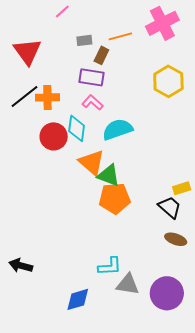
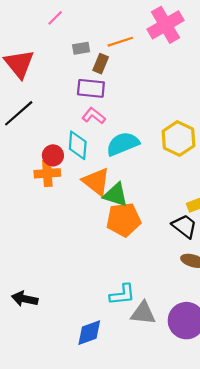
yellow hexagon: (168, 81) -> (178, 138), moved
orange cross: (47, 97) -> (47, 173), moved
red circle: (54, 136) -> (53, 155), size x0.7

